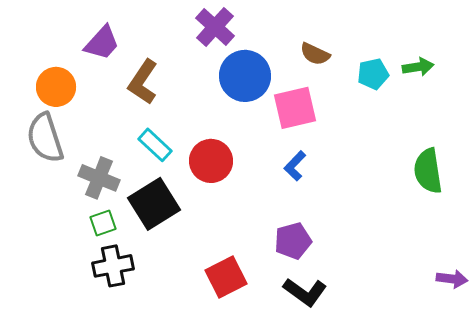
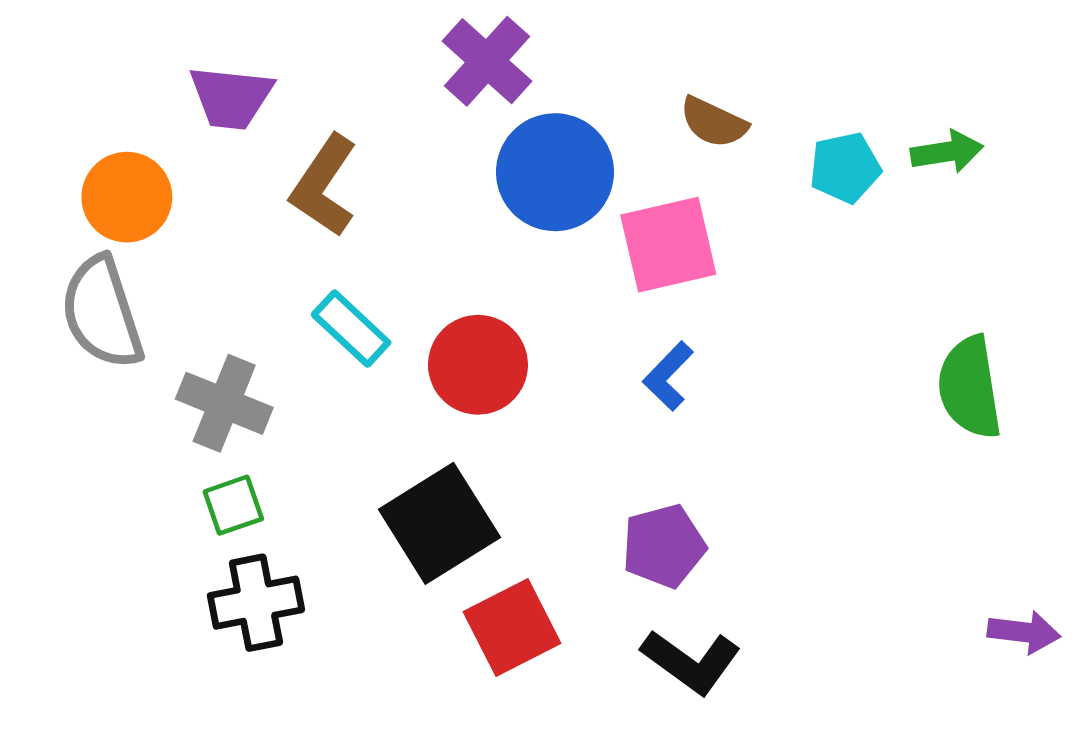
purple trapezoid: (102, 43) -> (231, 97), turned 54
black square: (154, 204) -> (439, 523), moved

